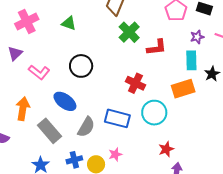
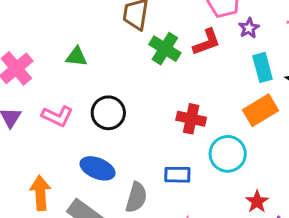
purple star: (197, 37) -> (249, 28), moved
red L-shape: (157, 47) -> (207, 42), moved
pink L-shape: (39, 72) -> (57, 116), moved
blue rectangle: (117, 118) -> (177, 175), size x0.7

